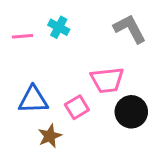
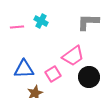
gray L-shape: (130, 29) -> (88, 22), turned -60
pink trapezoid: (107, 80) -> (73, 56), turned -30

